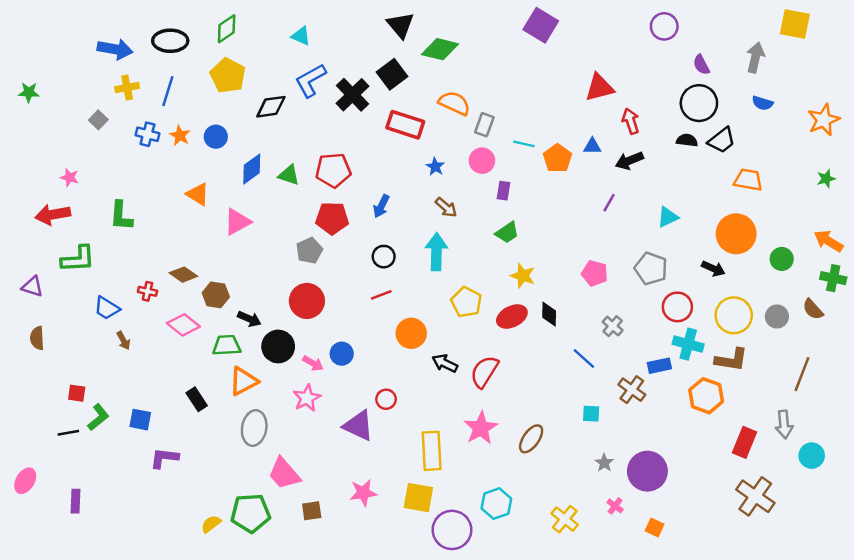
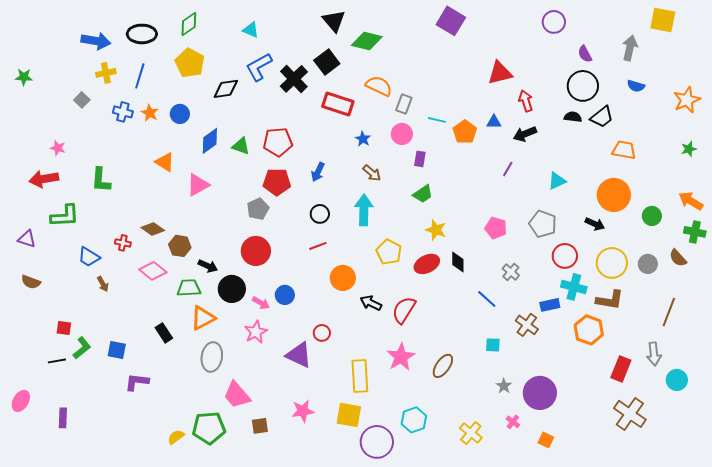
brown semicircle: (37, 338) -> (31, 282), turned -66

